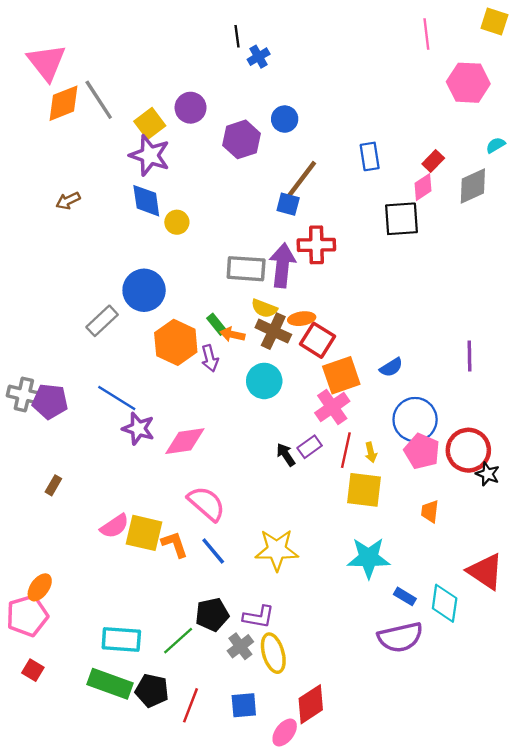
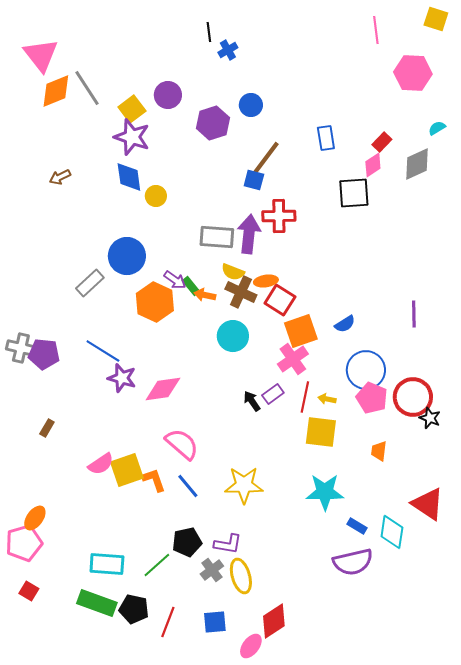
purple arrow: (210, 358) -> (175, 280), moved, turned -40
yellow arrow: (371, 452) -> (327, 399), turned 114
yellow square: (144, 533) -> (127, 470), turned -32

